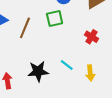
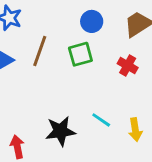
brown line: (25, 28) -> (40, 51), moved
red cross: (91, 37) -> (128, 66), moved

